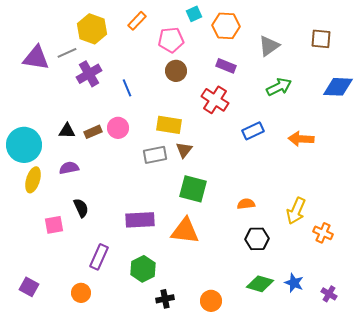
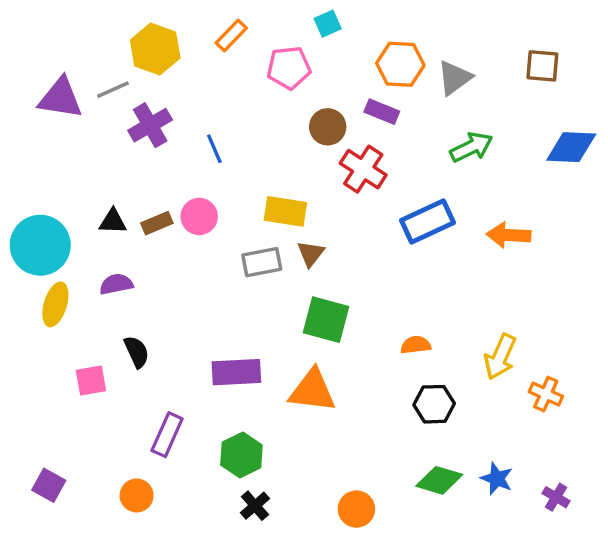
orange hexagon: (226, 26) -> (400, 64), moved
brown circle: (176, 71) -> (328, 127), moved
blue rectangle: (253, 131) -> (427, 222), size x1.4
black cross: (165, 299) -> (255, 506), moved, turned -30

